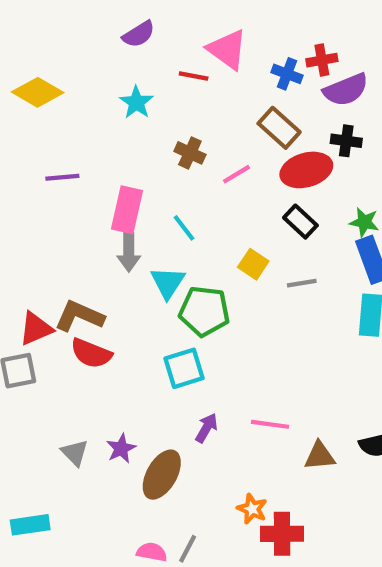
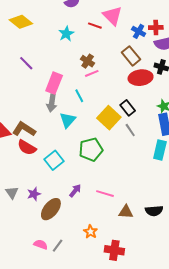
pink line: (237, 174) -> (92, 73), moved
purple line: (62, 177) -> (26, 63), turned 42
black rectangle: (300, 222) -> (128, 108), moved
yellow square: (253, 264) -> (109, 118), size x1.6
gray line: (302, 283) -> (130, 130), turned 56
green pentagon: (204, 311) -> (91, 150), moved, turned -30
cyan square: (184, 368) -> (54, 160), moved, turned -30
red cross: (282, 534) -> (114, 250), moved

